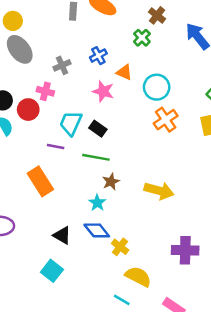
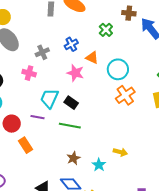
brown cross: (157, 15) -> (129, 13), moved, turned -32
red circle: (28, 110) -> (12, 124), moved
orange rectangle: (40, 181) -> (25, 145), size x0.7
brown star: (111, 182) -> (73, 158), moved
yellow arrow: (159, 191) -> (120, 152), size x0.6
cyan star: (97, 203) -> (99, 165), moved

